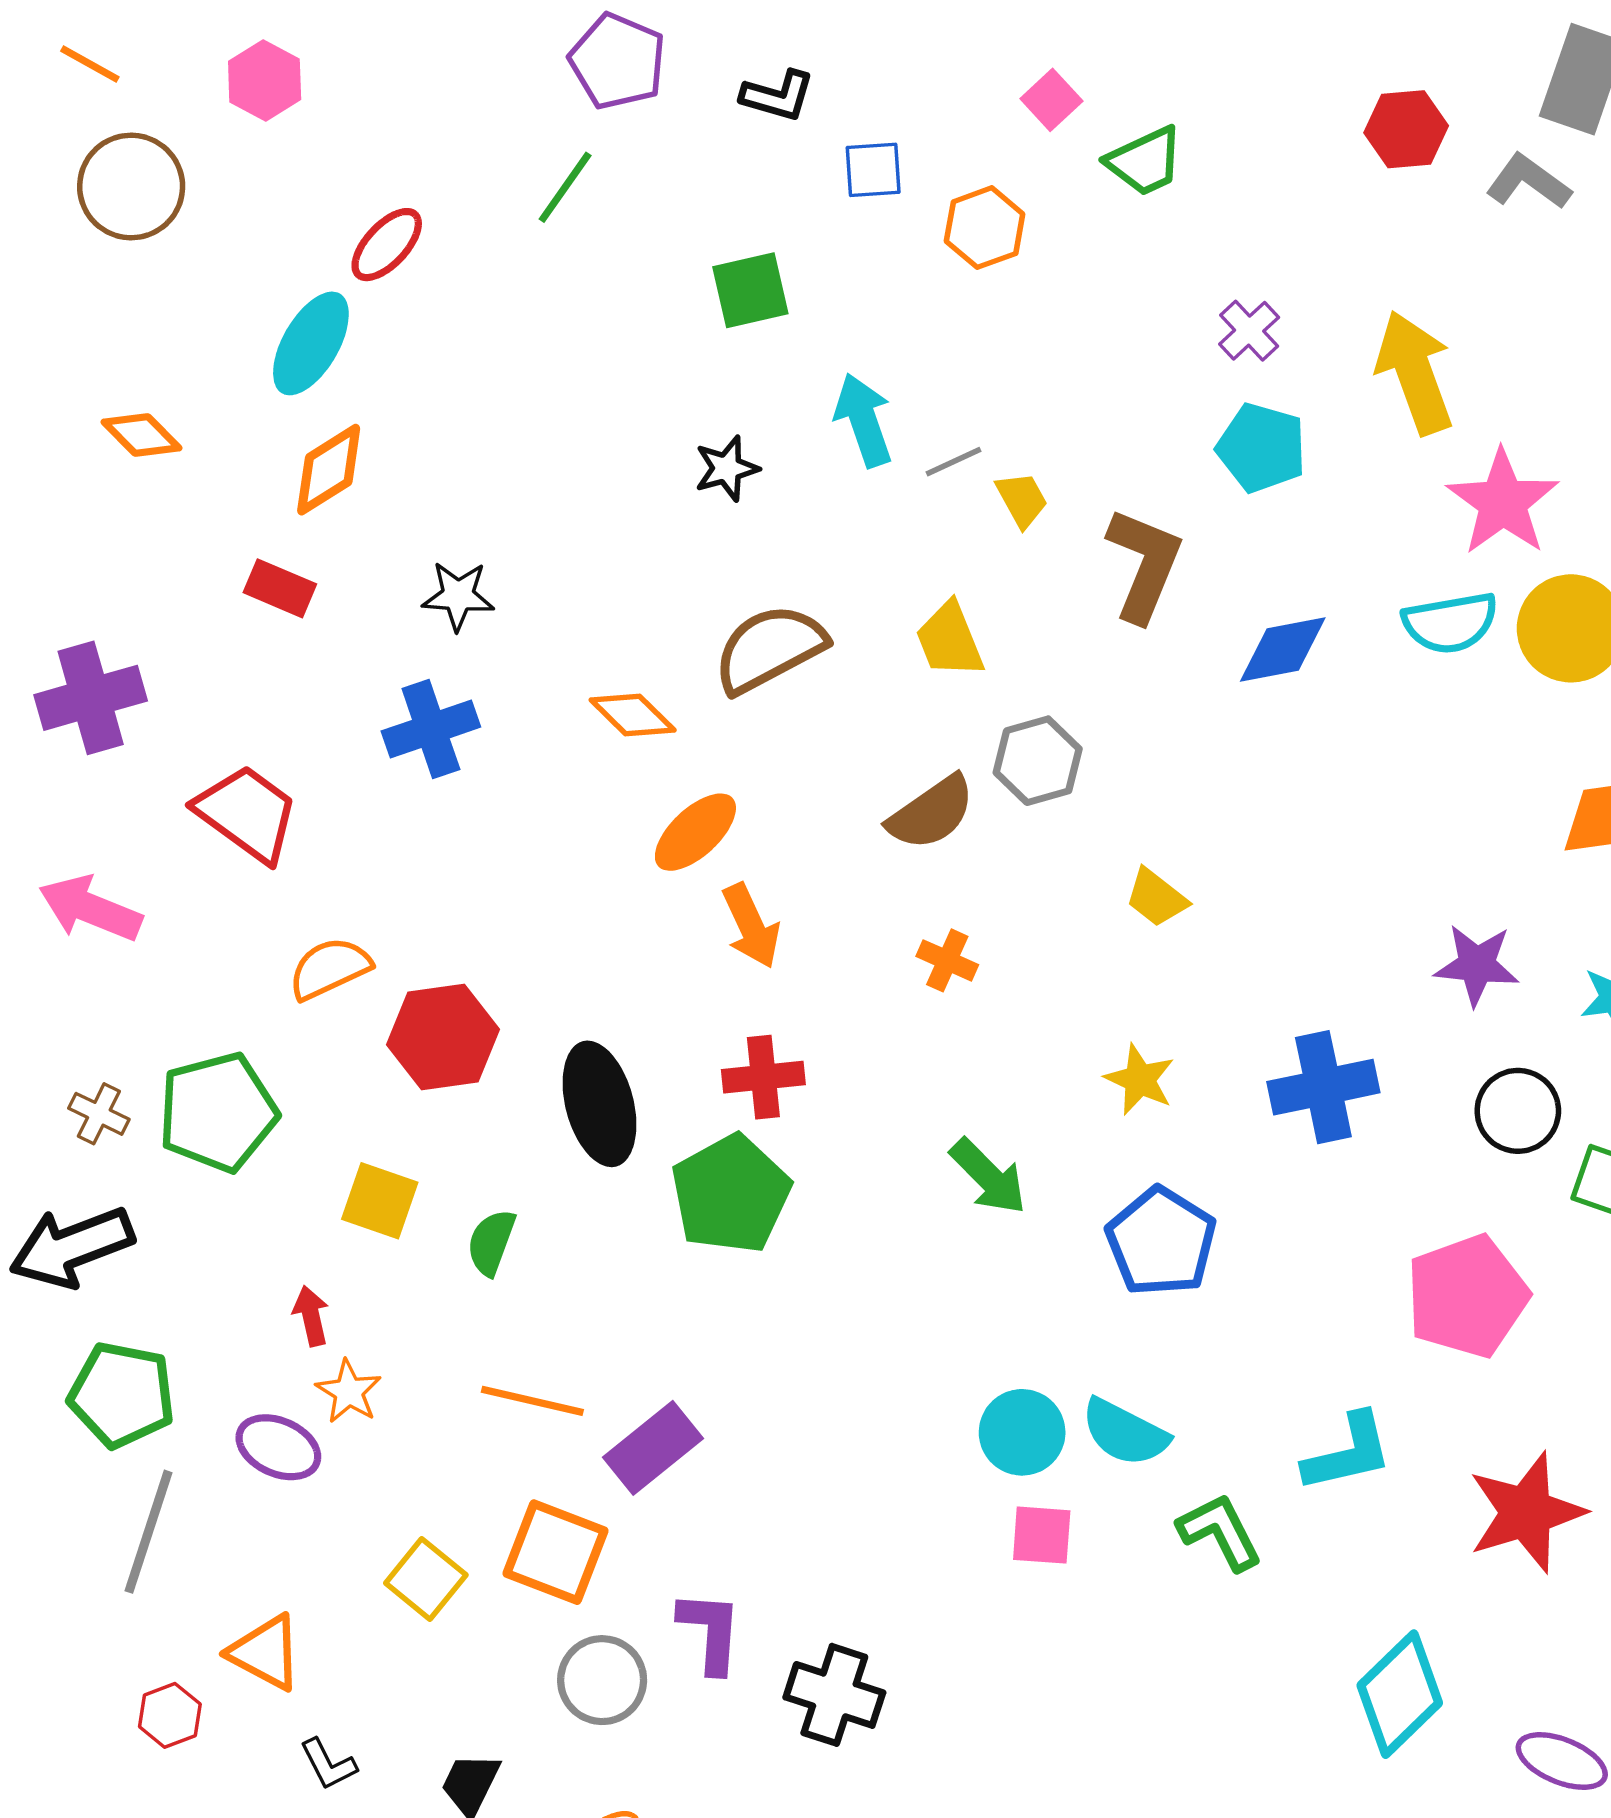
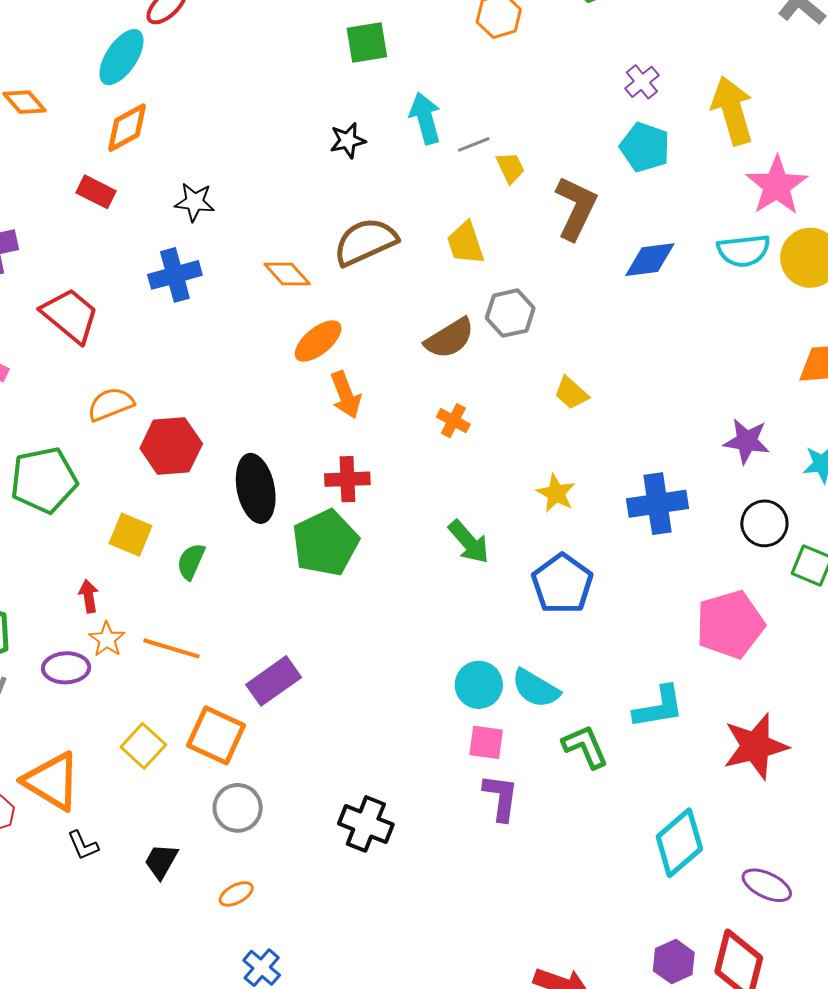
orange line: (532, 1401) -> (171, 648), moved
purple ellipse: (278, 1447) -> (66, 668), turned -30
purple L-shape: (710, 1632) -> (501, 797), moved
orange triangle: (265, 1653) -> (52, 781), size x1.4

